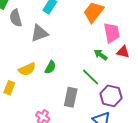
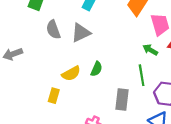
gray semicircle: (16, 18) -> (53, 30), moved
green line: (91, 77) -> (142, 75), turned 42

